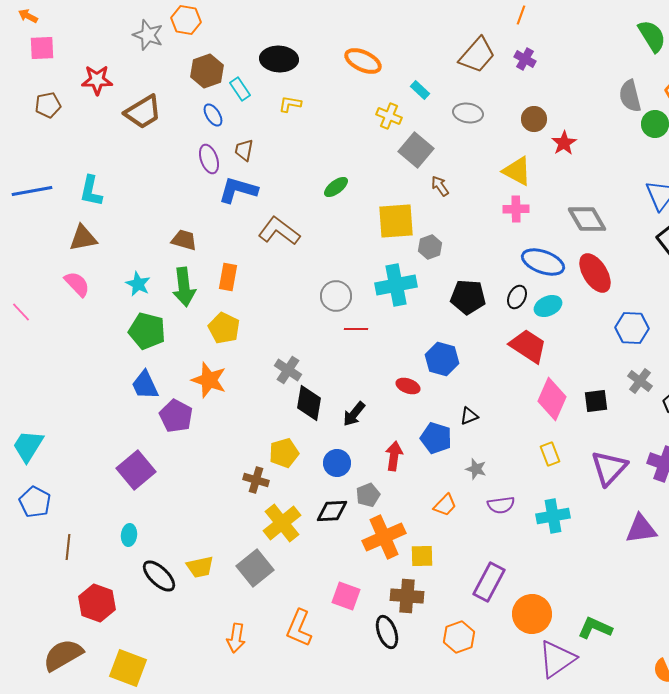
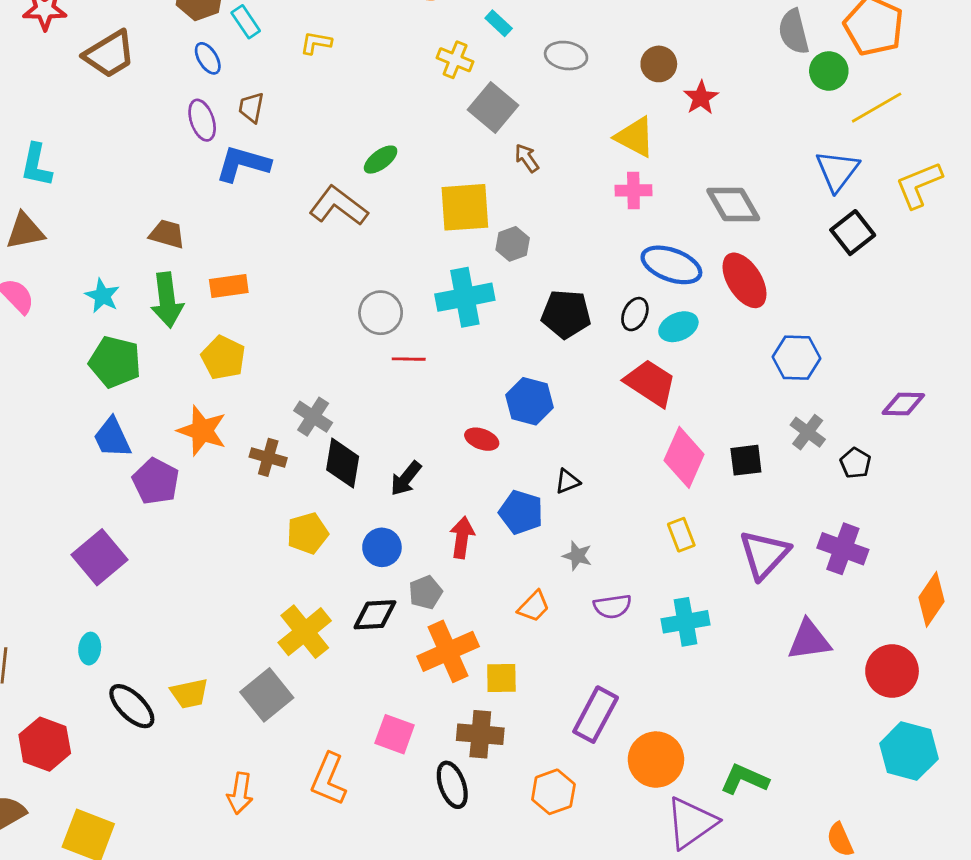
brown L-shape: (279, 231) -> (338, 206), moved
orange rectangle: (228, 277) -> (229, 286), turned 72
brown cross: (256, 480) -> (268, 457), moved

